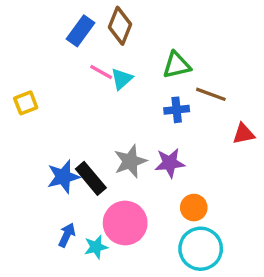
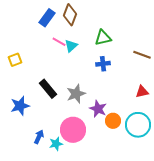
brown line: (211, 94) -> (142, 55), moved
red triangle: (243, 134) -> (142, 92), moved
purple star: (170, 163) -> (98, 109), moved, turned 30
blue star: (63, 177) -> (20, 106), moved
black rectangle: (91, 178) -> (48, 89), moved
cyan circle: (201, 249) -> (138, 125), moved

